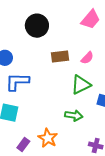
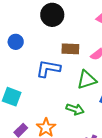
blue L-shape: (17, 82) -> (48, 69), moved

